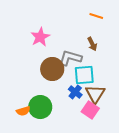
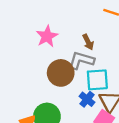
brown arrow: (92, 44) -> (88, 42), moved

